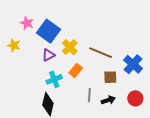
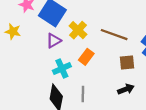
gray line: (89, 95) -> (83, 94), moved

